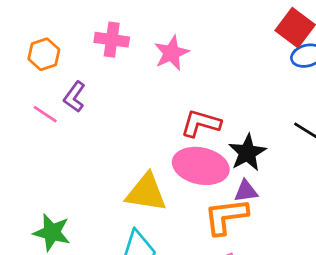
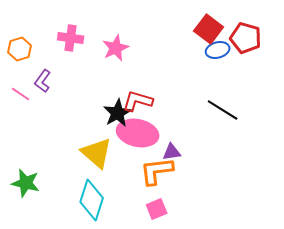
black star: (247, 153) -> (118, 113), moved
yellow triangle: (146, 193) -> (97, 153), turned 32

